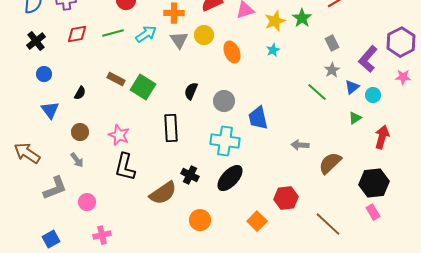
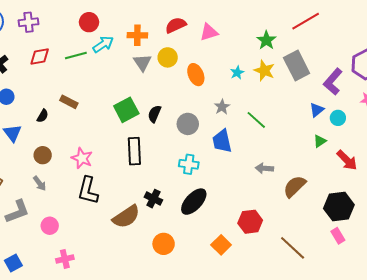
yellow star: (275, 21) -> (264, 71), moved, turned -30
cyan arrow: (146, 34) -> (103, 44), moved
gray rectangle: (332, 43) -> (297, 66), size x1.8
gray star: (332, 70) -> (222, 107), moved
brown rectangle: (116, 79) -> (69, 102), moved
green square: (143, 87) -> (126, 110), moved, turned 30
green line: (317, 92) -> (256, 120), moved
red arrow: (382, 137) -> (347, 160), turned 120
cyan cross: (225, 141) -> (189, 164), size x0.7

